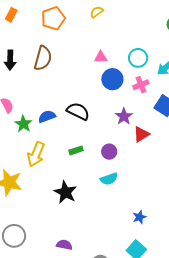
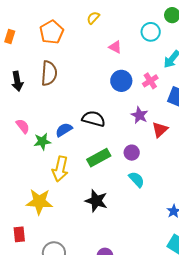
pink triangle: (101, 57) -> (115, 47), moved, turned 40
cyan circle: (138, 58) -> (151, 32), moved
green star: (23, 124) -> (42, 142), turned -30
green rectangle: (76, 150) -> (99, 158), size x1.6
cyan semicircle: (109, 179) -> (137, 179), turned -102

